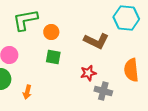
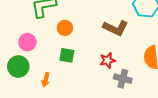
orange circle: (51, 32) -> (65, 28), moved
green square: (53, 57) -> (67, 55), moved

